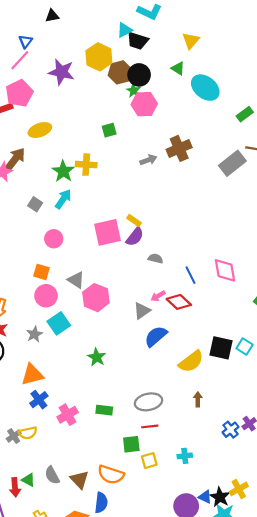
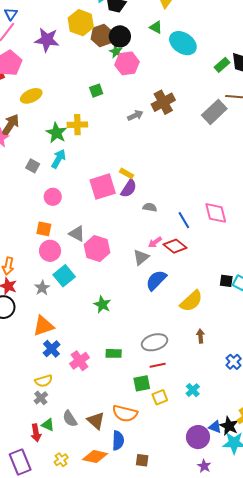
black square: (221, 348) -> (226, 281), moved, size x0.6
gray cross: (14, 436) -> (41, 398), moved
cyan cross: (185, 456) -> (193, 390), turned -32

